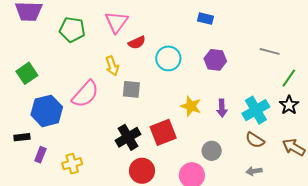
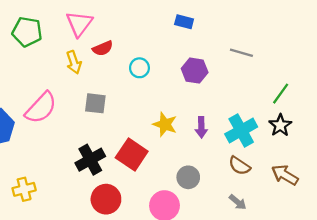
gray line: (270, 51) -> (241, 53), moved
cyan circle: (168, 58) -> (139, 68), size x0.7
yellow arrow: (112, 66) -> (74, 62), moved
red square: (163, 132) -> (132, 155), turned -36
gray arrow: (254, 171) -> (238, 202), turned -133

